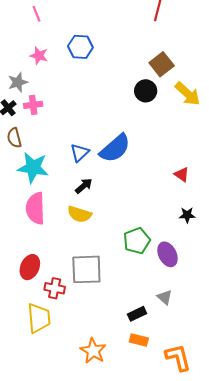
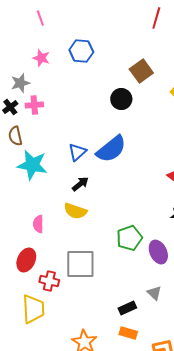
brown square: (162, 64) -> (141, 71), moved
black circle: (146, 91) -> (121, 99), moved
pink semicircle: (35, 208) -> (38, 224), moved, size x0.6

